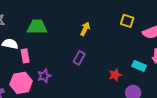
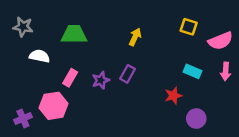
pink rectangle: (25, 56) -> (70, 78), moved, turned 40
cyan rectangle: (139, 66) -> (192, 71), moved
purple star: (44, 76) -> (101, 80), moved

